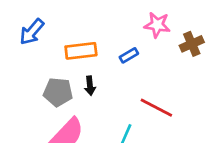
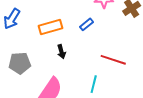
gray pentagon: (58, 92) -> (20, 63), moved

